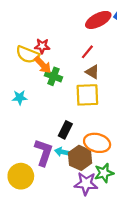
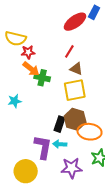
yellow semicircle: (28, 55) -> (15, 38), moved
brown hexagon: (80, 158) -> (75, 119), moved
purple star: (86, 184) -> (72, 168), moved

